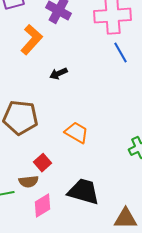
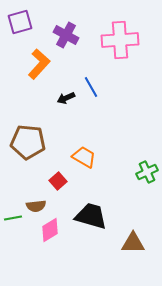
blue line: (120, 53) -> (91, 87), moved
red square: (42, 163) -> (58, 181), moved

